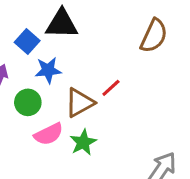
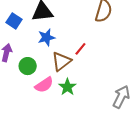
blue square: (27, 41) -> (14, 21), moved
blue star: (48, 70) -> (46, 37), moved

